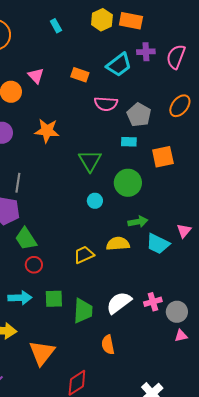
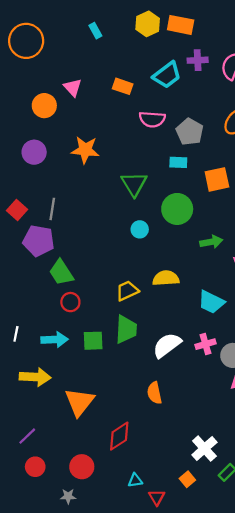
green arrow: (138, 222) -> (211, 242), moved
cyan trapezoid: (158, 244) -> (211, 302), moved
green trapezoid: (83, 311) -> (126, 329), moved

